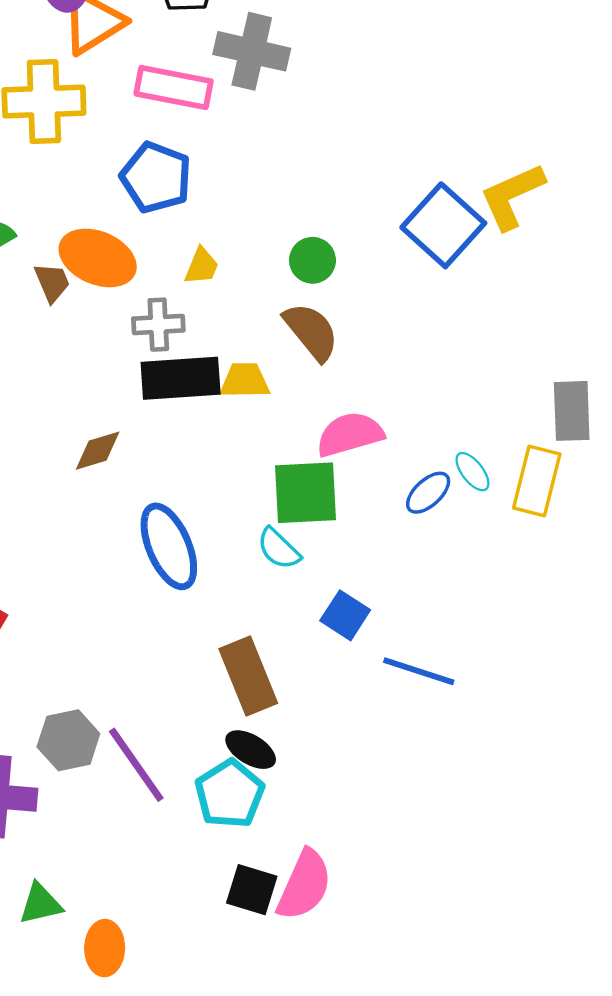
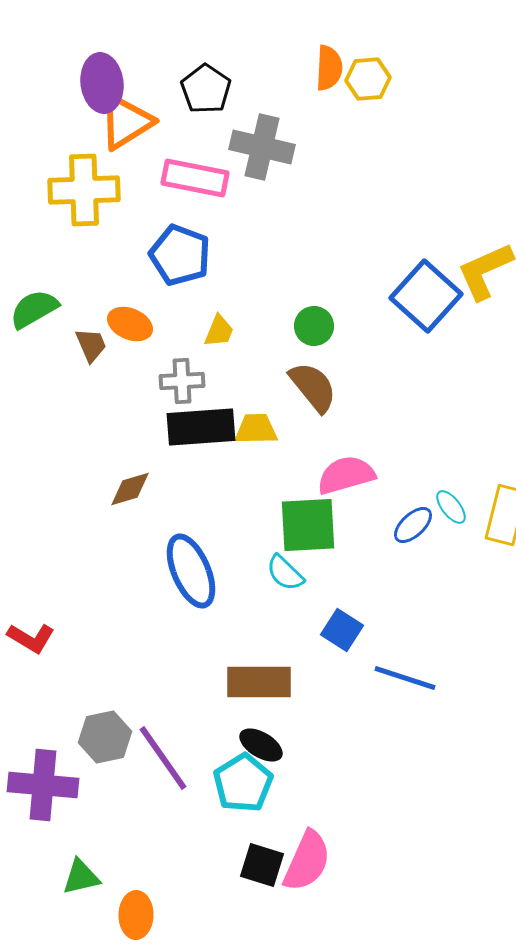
orange ellipse: (98, 258) -> (130, 324), size x0.7
brown rectangle: (248, 676) -> (259, 682), turned -68

